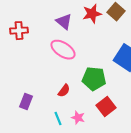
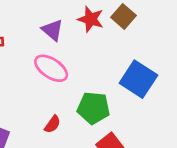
red star: (92, 14) -> (91, 19), turned 30

